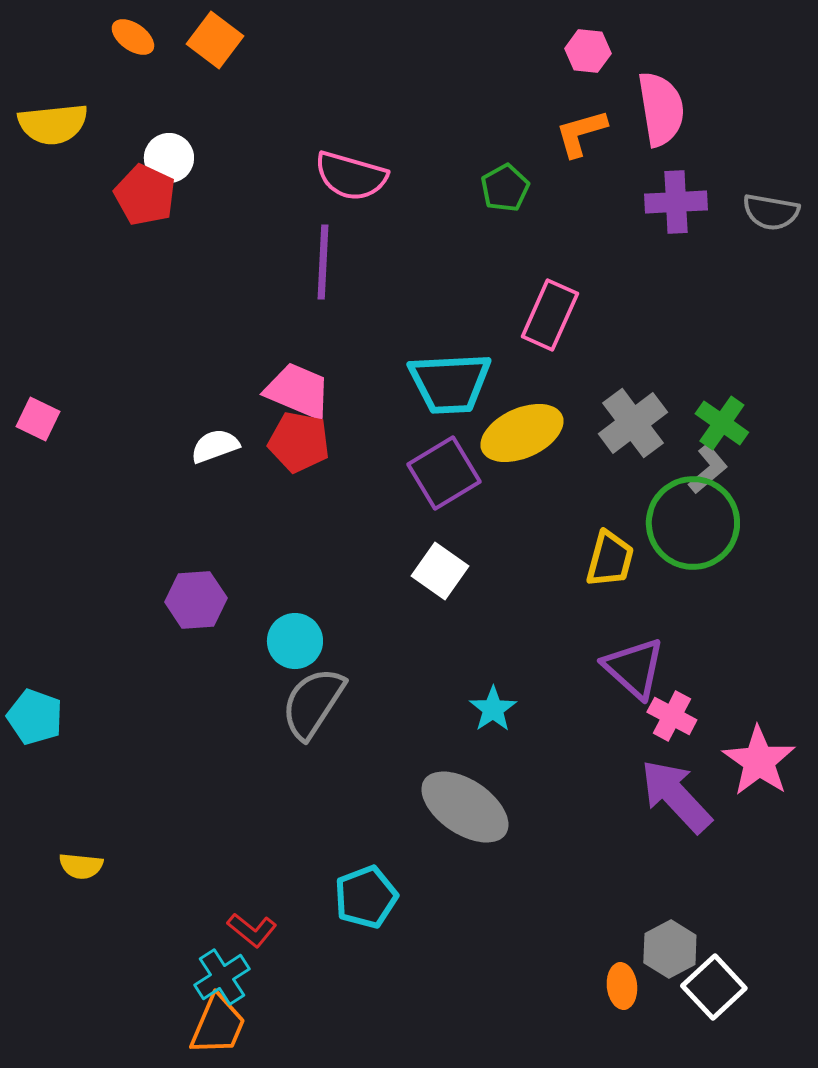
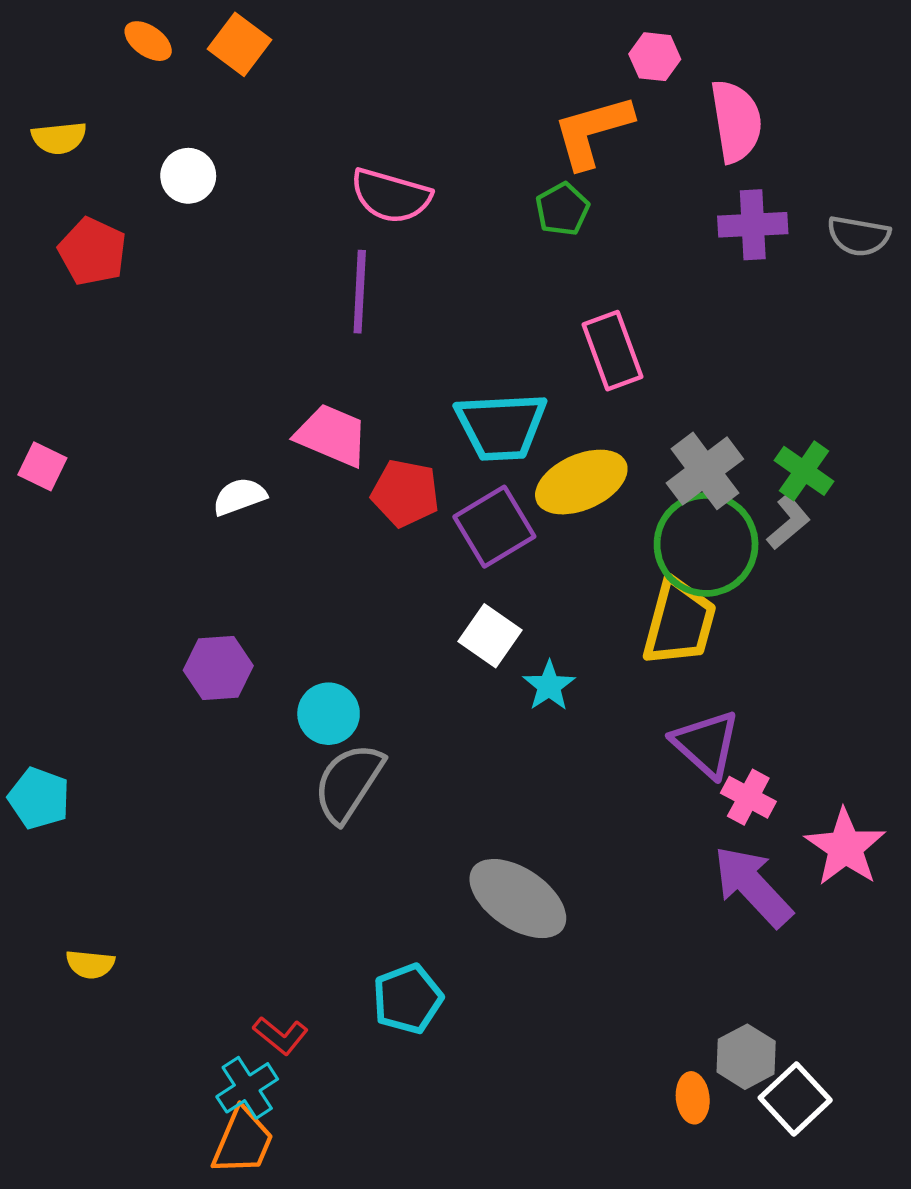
yellow semicircle: (53, 124) -> (59, 138), size x0.7
orange L-shape: (581, 133) -> (592, 131), moved, size x1.4
red pentagon: (145, 195) -> (92, 252), moved
pink rectangle: (550, 315) -> (612, 351), turned -44
red pentagon: (299, 442) -> (405, 493), moved
green circle: (693, 523) -> (706, 544), moved
yellow trapezoid: (610, 559) -> (679, 622), size x1.4
cyan star: (493, 709) -> (549, 686), moved

